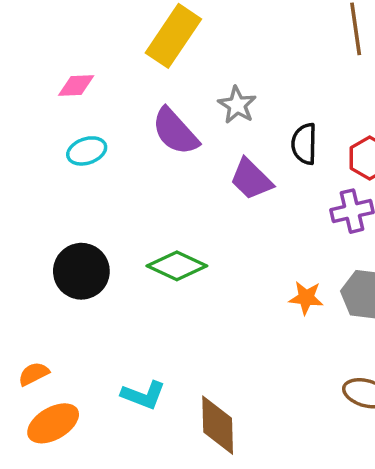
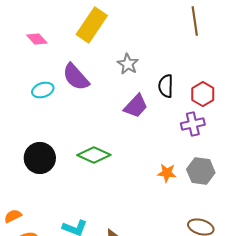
pink diamond: (76, 85) -> (37, 39), moved, turned 50
purple semicircle: (175, 131) -> (76, 77), moved
purple trapezoid: (251, 179) -> (136, 106), turned -92

